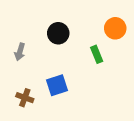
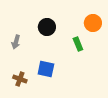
blue square: (57, 85) -> (46, 69), turned 30

